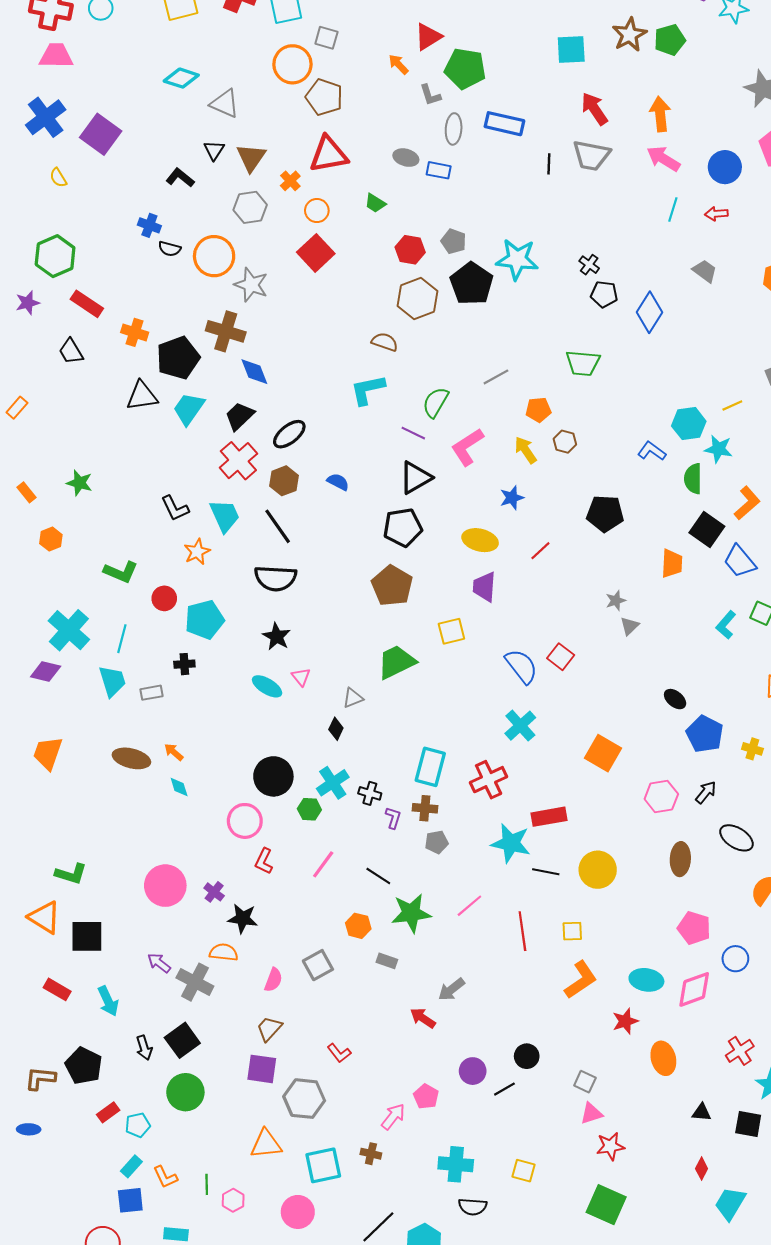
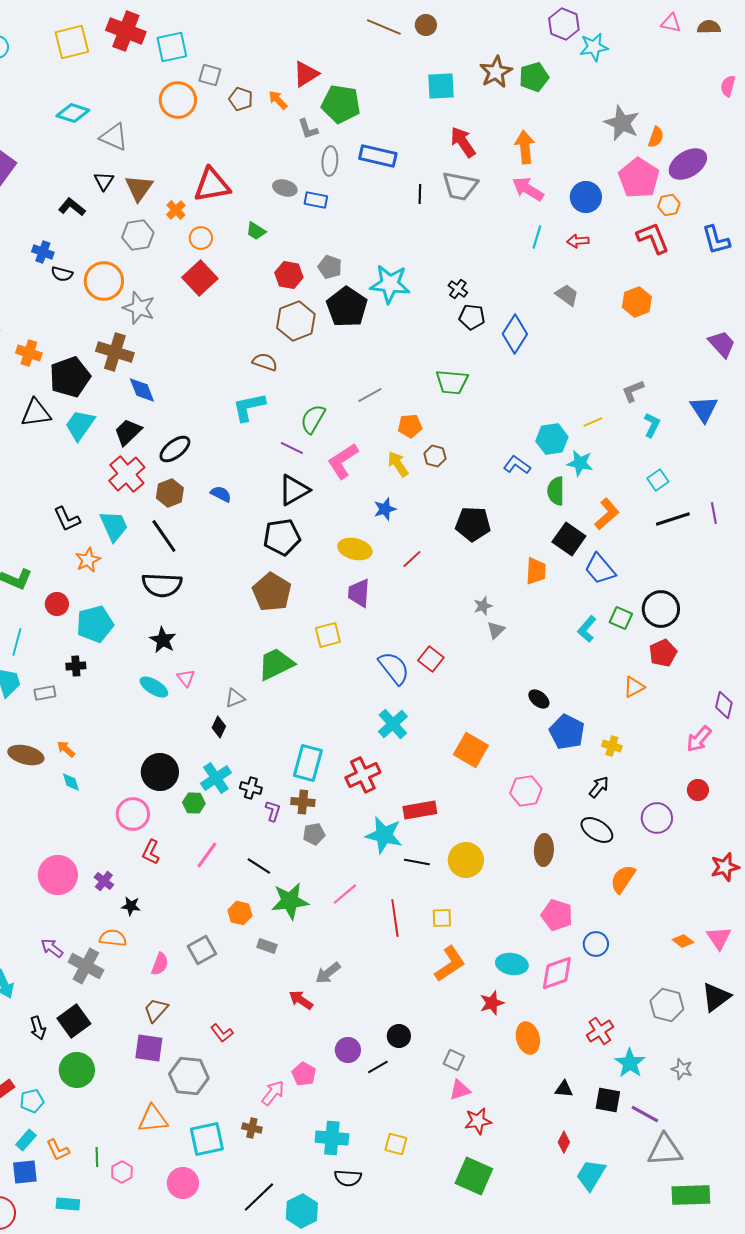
brown pentagon: (324, 97) -> (241, 99), moved, size x0.7
black arrow: (706, 792) -> (599, 787), moved
black star: (243, 918) -> (131, 906), size x0.7

